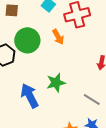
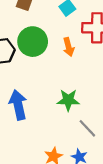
green star: (56, 83) -> (68, 100), moved

